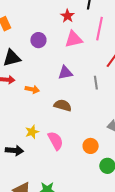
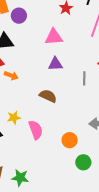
pink triangle: (74, 39) -> (54, 37), moved
purple circle: (38, 40) -> (19, 16), moved
orange arrow: (32, 89) -> (11, 76), moved

